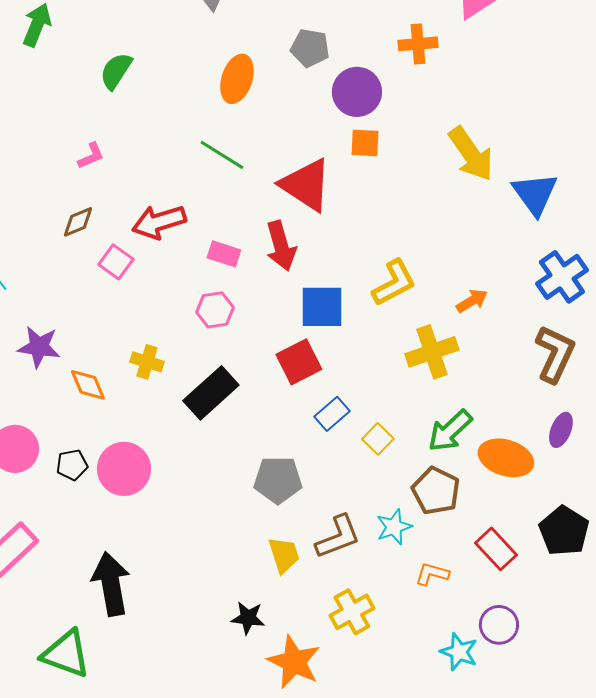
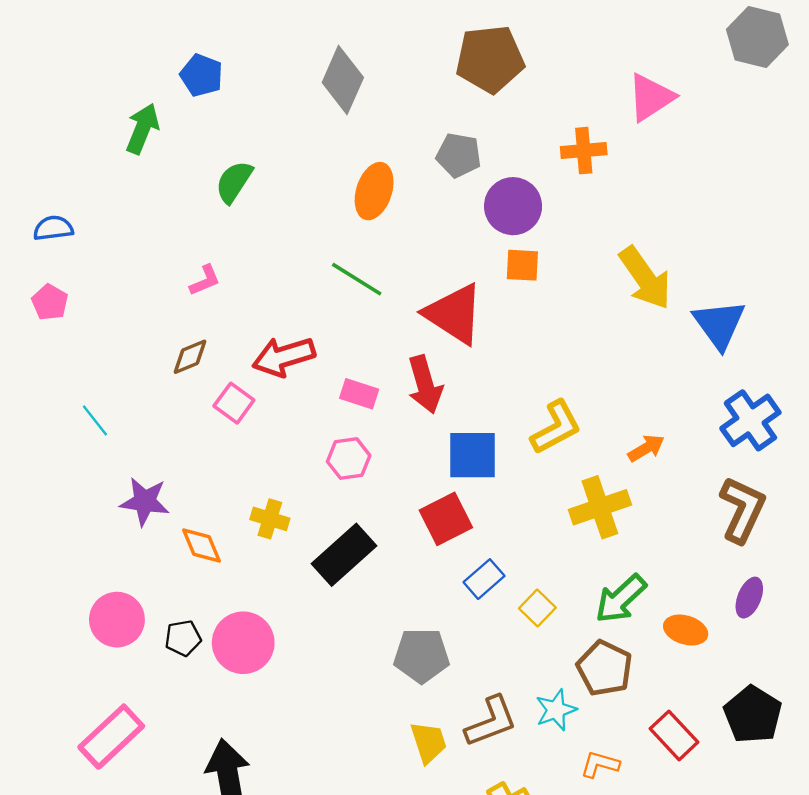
orange ellipse: (506, 458) -> (686, 630), size x0.7

